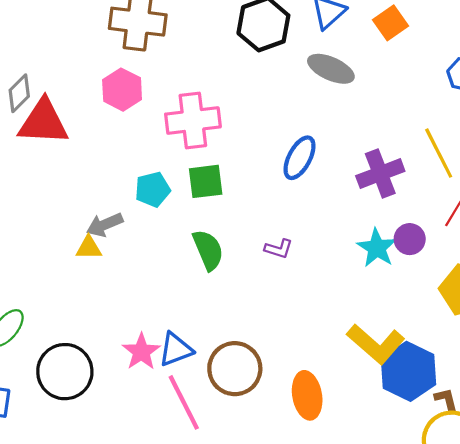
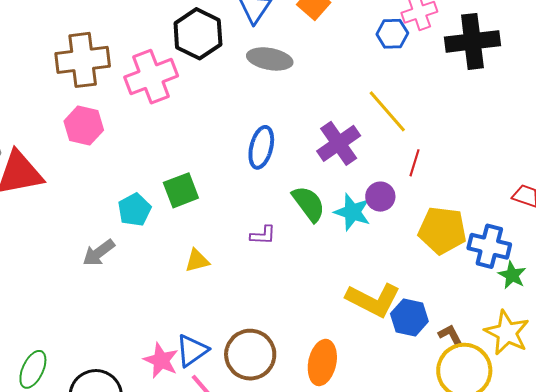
pink cross: (193, 120) -> (151, 77), moved
yellow triangle: (89, 248) -> (197, 261), moved
green semicircle: (208, 250) -> (309, 204), moved
blue hexagon: (409, 371) -> (409, 317), size x0.7
orange ellipse: (307, 395) -> (322, 363), turned 36

